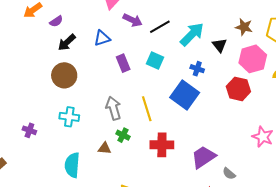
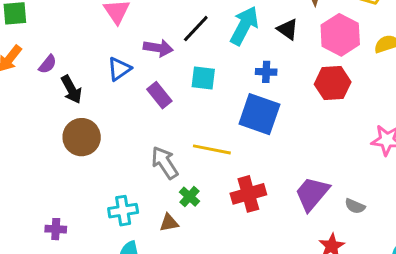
purple arrow: (133, 20) -> (158, 48), moved
black arrow: (67, 42) -> (71, 89), turned -60
yellow line: (147, 109) -> (212, 149), turned -45
cyan cross: (69, 117) -> (123, 211), moved
green cross: (123, 135) -> (189, 197), turned 32

